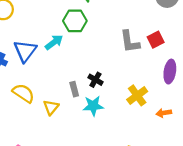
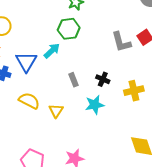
black cross: (95, 80) -> (103, 79), moved
gray rectangle: (74, 89) -> (74, 80), moved
yellow cross: (137, 95) -> (134, 91), turned 30

